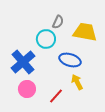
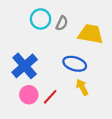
cyan circle: (46, 39) -> (41, 19), moved
red line: (56, 96) -> (50, 97), moved

